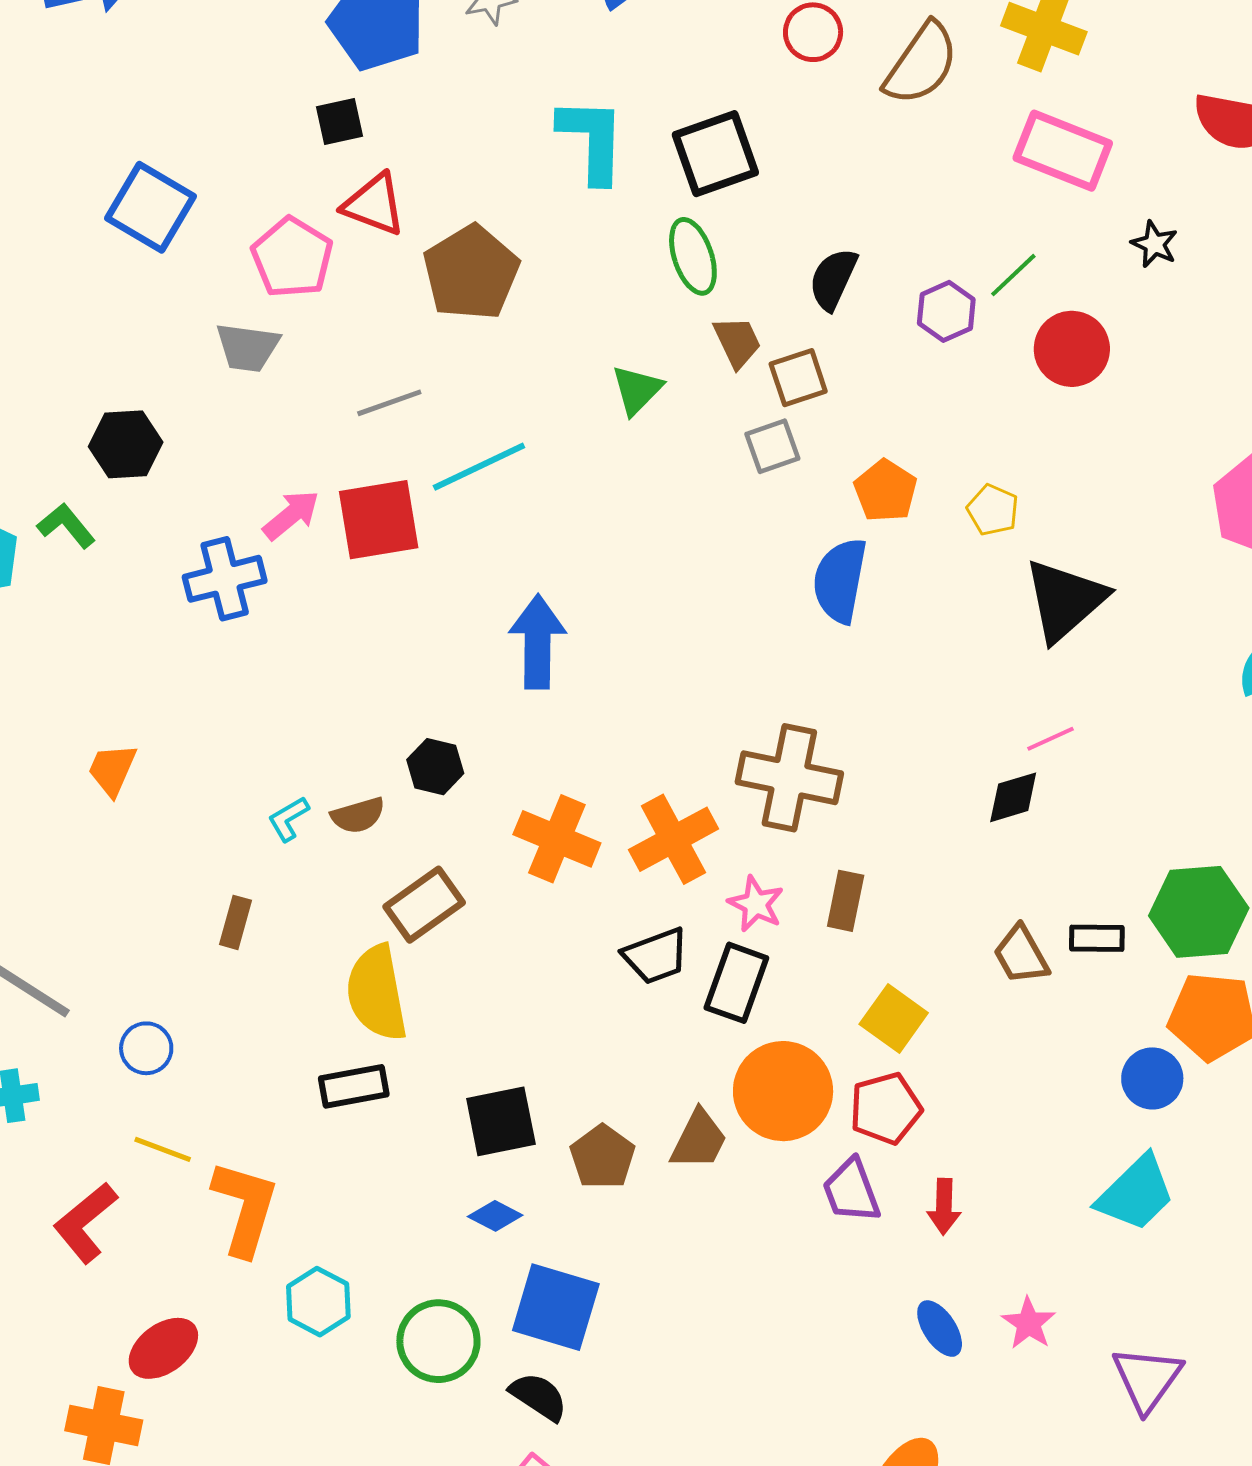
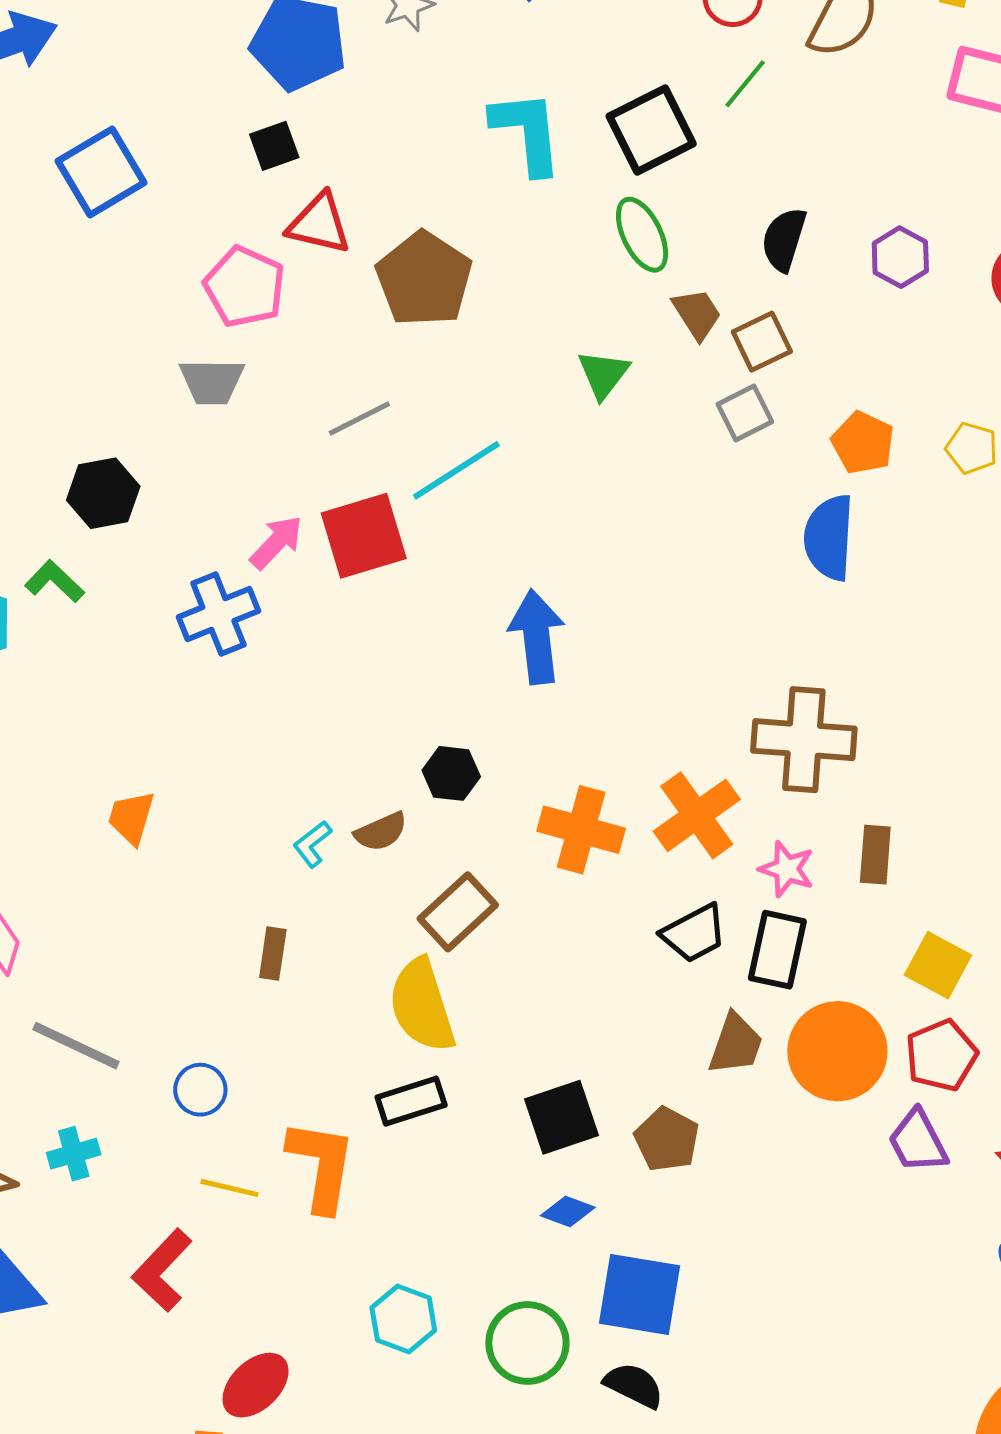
blue square: (151, 207) -> (101, 172), moved, turned 36
green line: (1013, 275) -> (745, 84), moved
brown trapezoid: (699, 1140) -> (736, 1044), moved
orange L-shape: (245, 1208) -> (321, 1166), moved

